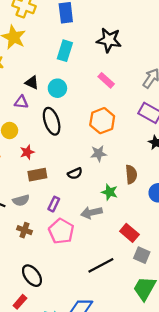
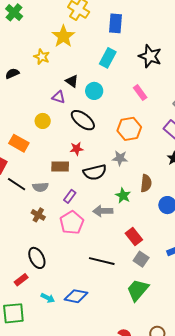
black ellipse: (52, 121) -> (83, 120), turned -45
red star: (27, 152) -> (77, 149), moved
black semicircle: (75, 173) -> (95, 172), size x1.6
black line: (101, 265) -> (102, 261), turned 30

